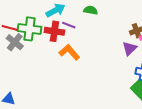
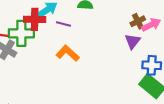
red cross: (54, 31) -> (35, 19), moved

